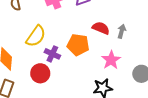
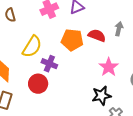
gray arrow: (122, 31) -> (119, 29), moved
orange pentagon: (78, 45) -> (72, 40), moved

